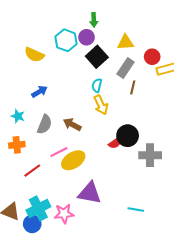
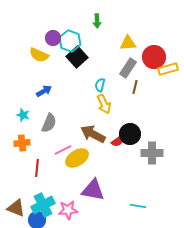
purple circle: (87, 37) -> (53, 38), moved
black square: (97, 57) -> (77, 57), moved
red circle: (152, 57) -> (154, 57), size x1.5
brown arrow: (72, 124) -> (93, 134), moved, size x1.4
red line: (32, 171) -> (37, 168), turned -48

